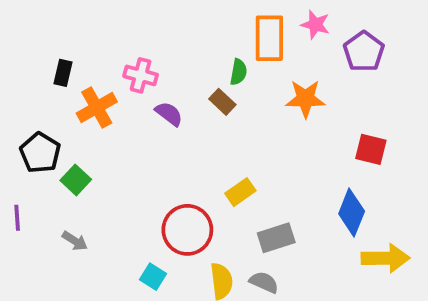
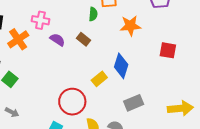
brown rectangle: (222, 102) -> (83, 39), moved
blue diamond: (352, 213) -> (121, 66), moved
gray rectangle: (276, 238) -> (134, 103), moved

